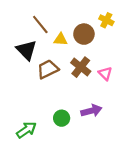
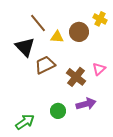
brown cross: (81, 67) -> (76, 77), moved
pink triangle: (105, 73) -> (99, 69), turned 32

